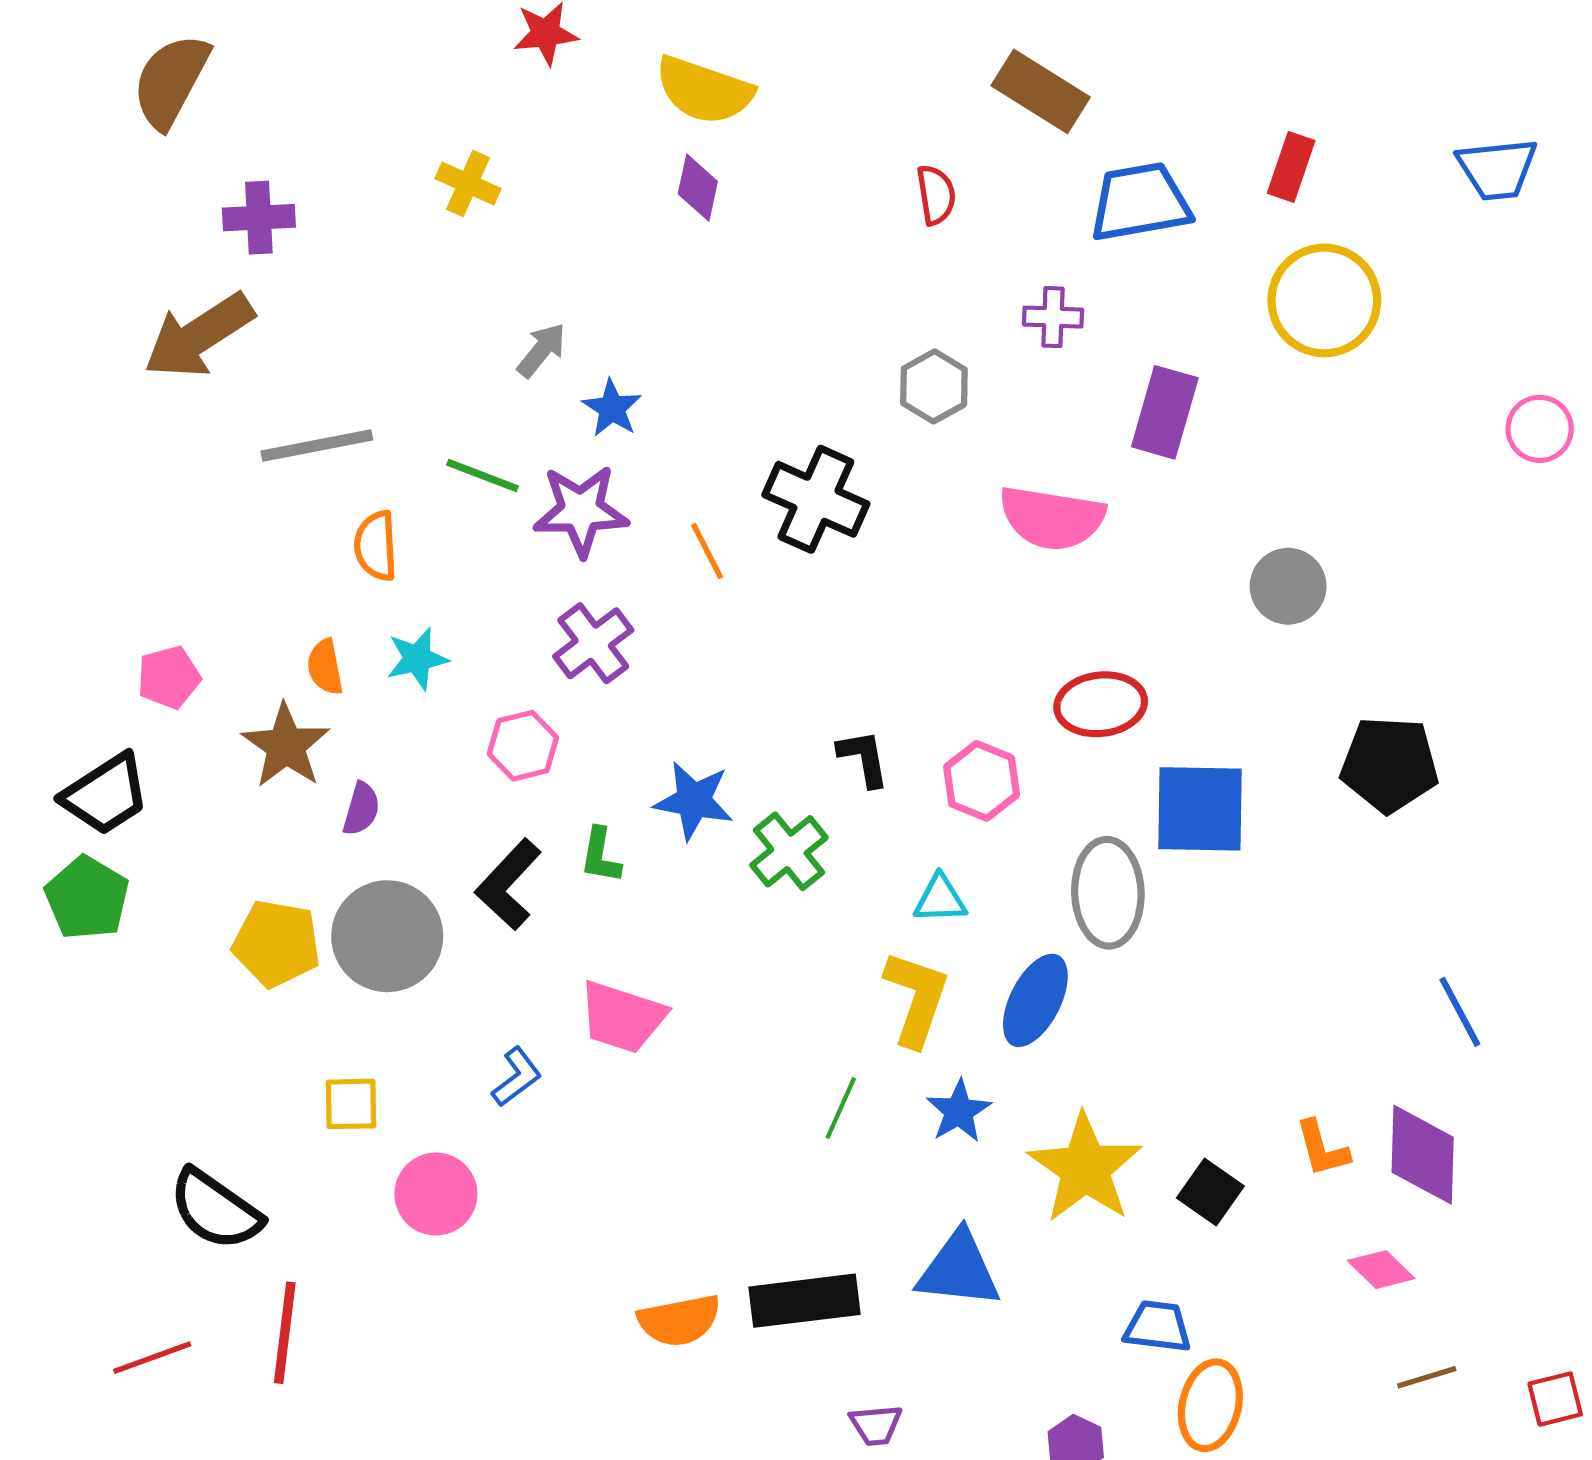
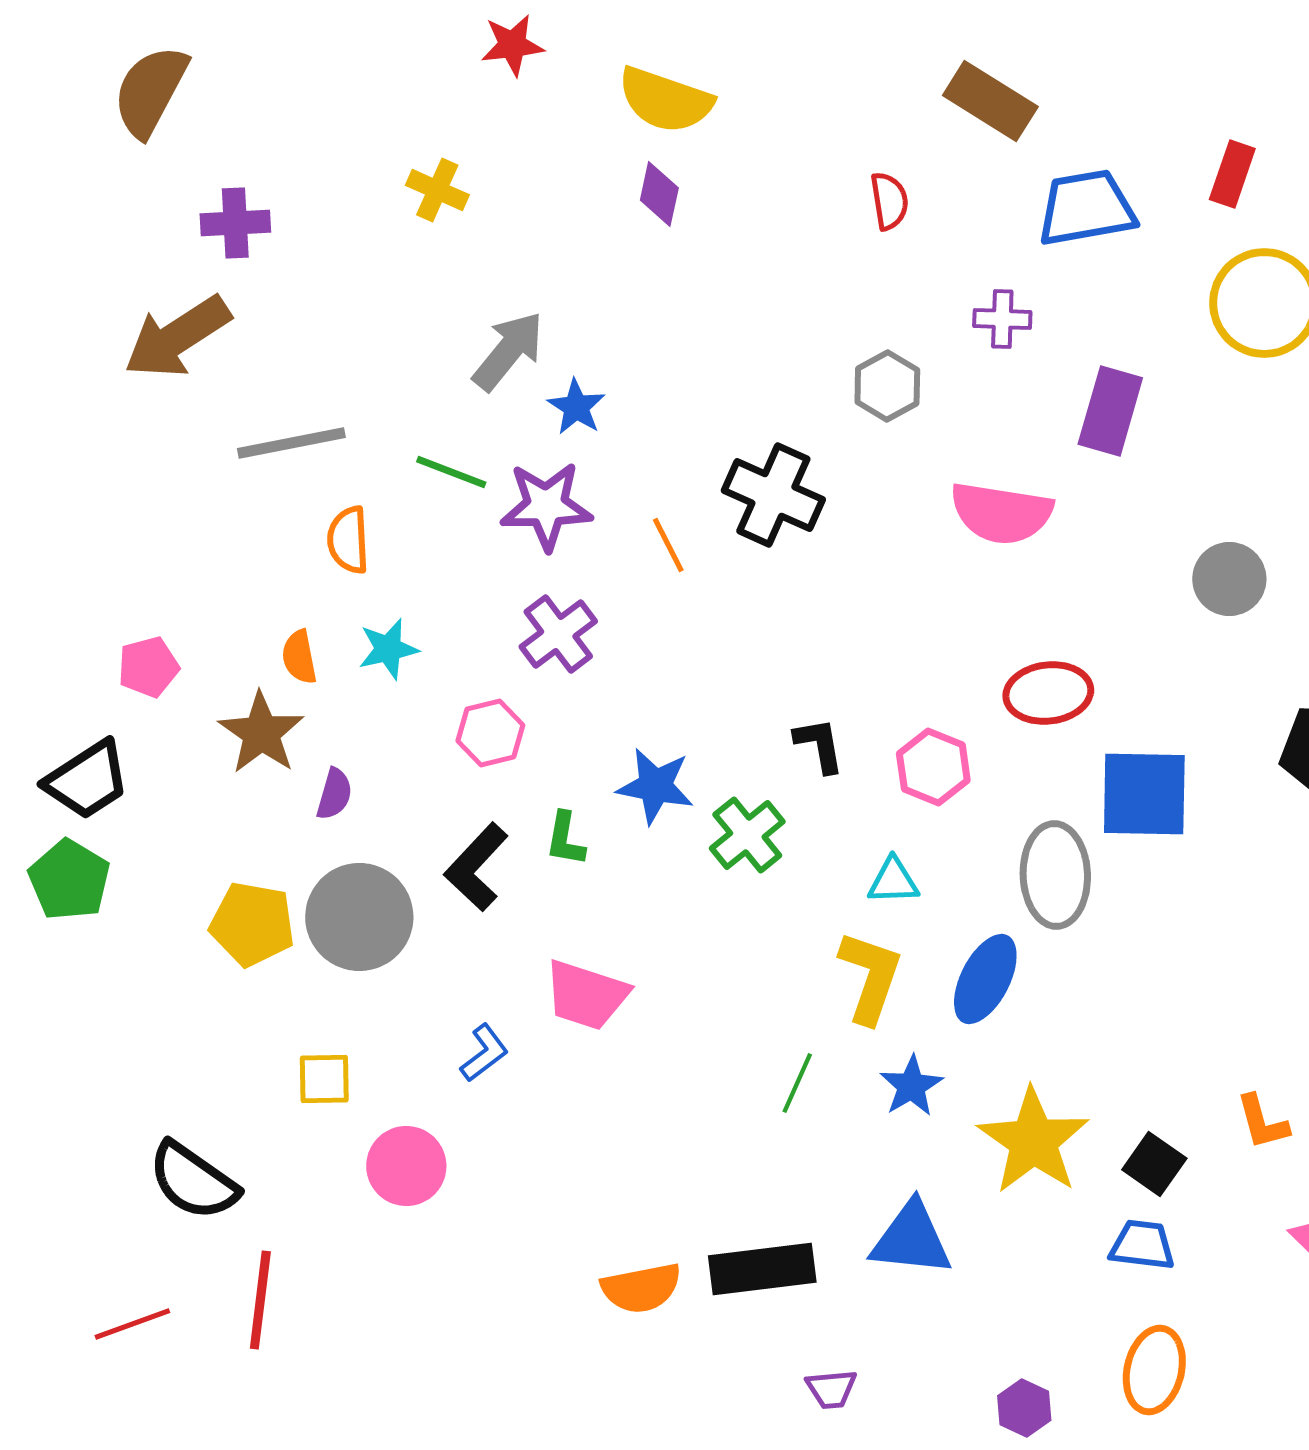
gray arrow: (542, 350) -> (508, 351), size x1.5
blue trapezoid: (1158, 1327) -> (1142, 1245), moved

